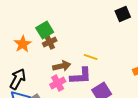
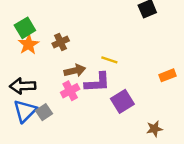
green square: (45, 30) -> (25, 28), moved
black arrow: (18, 79) -> (23, 86), turned -120

